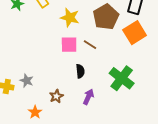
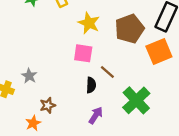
brown line: (90, 45) -> (107, 72), moved
gray star: (27, 81) -> (29, 76), moved
brown star: (56, 96) -> (48, 105), moved

